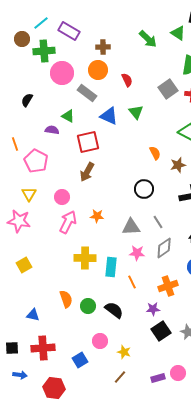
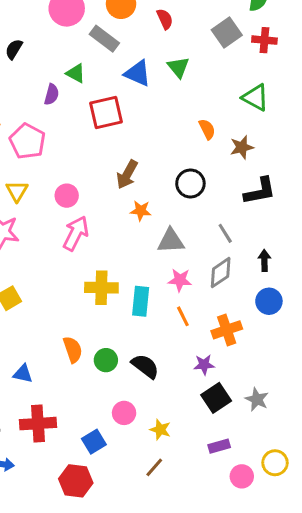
purple semicircle: (52, 130) -> (52, 94), turned 96
brown arrow: (87, 172) -> (127, 174), moved
orange star: (97, 216) -> (141, 211), moved
gray line: (158, 222) -> (225, 233), moved
orange line: (132, 282) -> (183, 316), moved
pink circle: (178, 373) -> (242, 476), moved
purple rectangle: (158, 378) -> (219, 446), moved
red hexagon: (54, 388) -> (76, 481), moved

